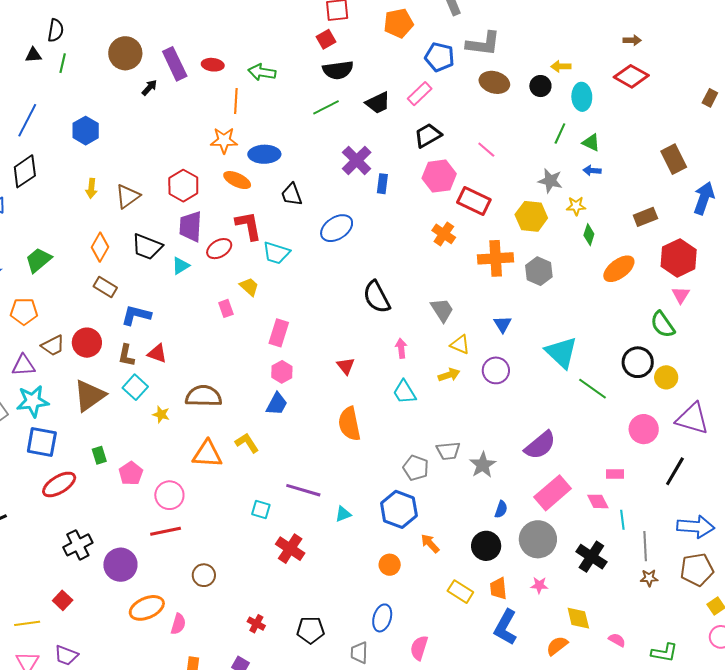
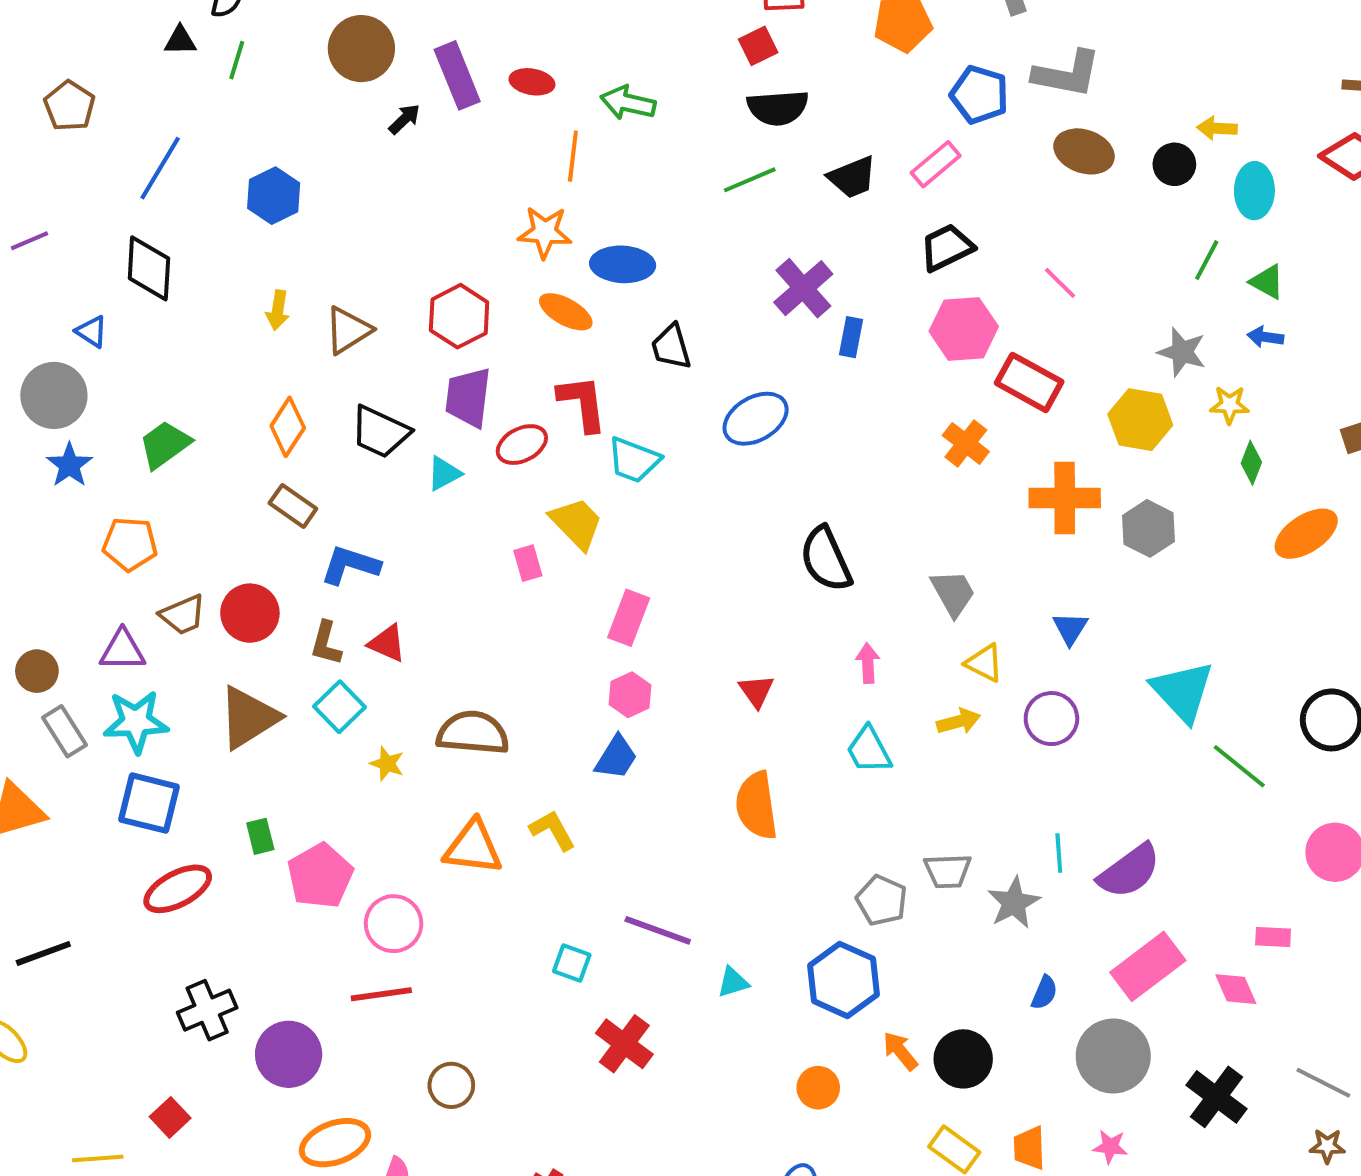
black diamond: (25, 171) -> (149, 268), turned -56
yellow trapezoid: (249, 287) -> (577, 523), size x1.4
pink pentagon: (131, 473) -> (320, 876), size x1.4
cyan line: (622, 520) -> (1059, 853), moved
black circle: (486, 546) -> (963, 1059), moved
gray line: (645, 546) -> (1323, 1083), turned -64

